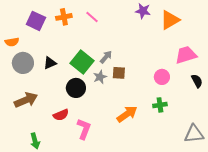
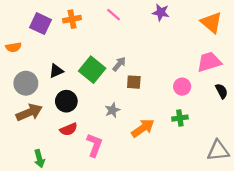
pink line: (92, 17) -> (114, 15), moved
orange triangle: (170, 20) -> (211, 22), moved, turned -50
gray circle: (23, 63) -> (26, 83), moved
gray star: (100, 77) -> (112, 110), moved
black circle: (76, 88) -> (66, 101), moved

